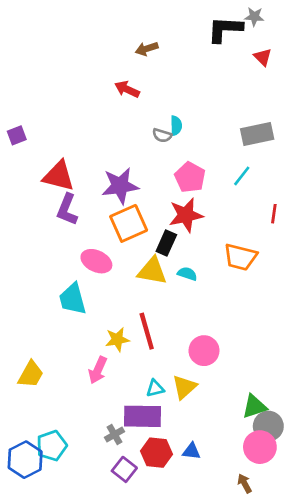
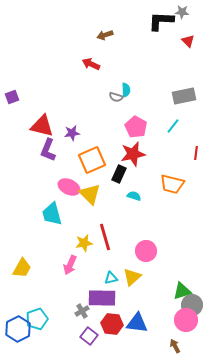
purple star: (120, 186) -> (72, 133), moved, size x0.6
yellow triangle: (152, 271) -> (90, 194), moved, turned 35
blue triangle: (191, 451) -> (137, 323), size x1.6

